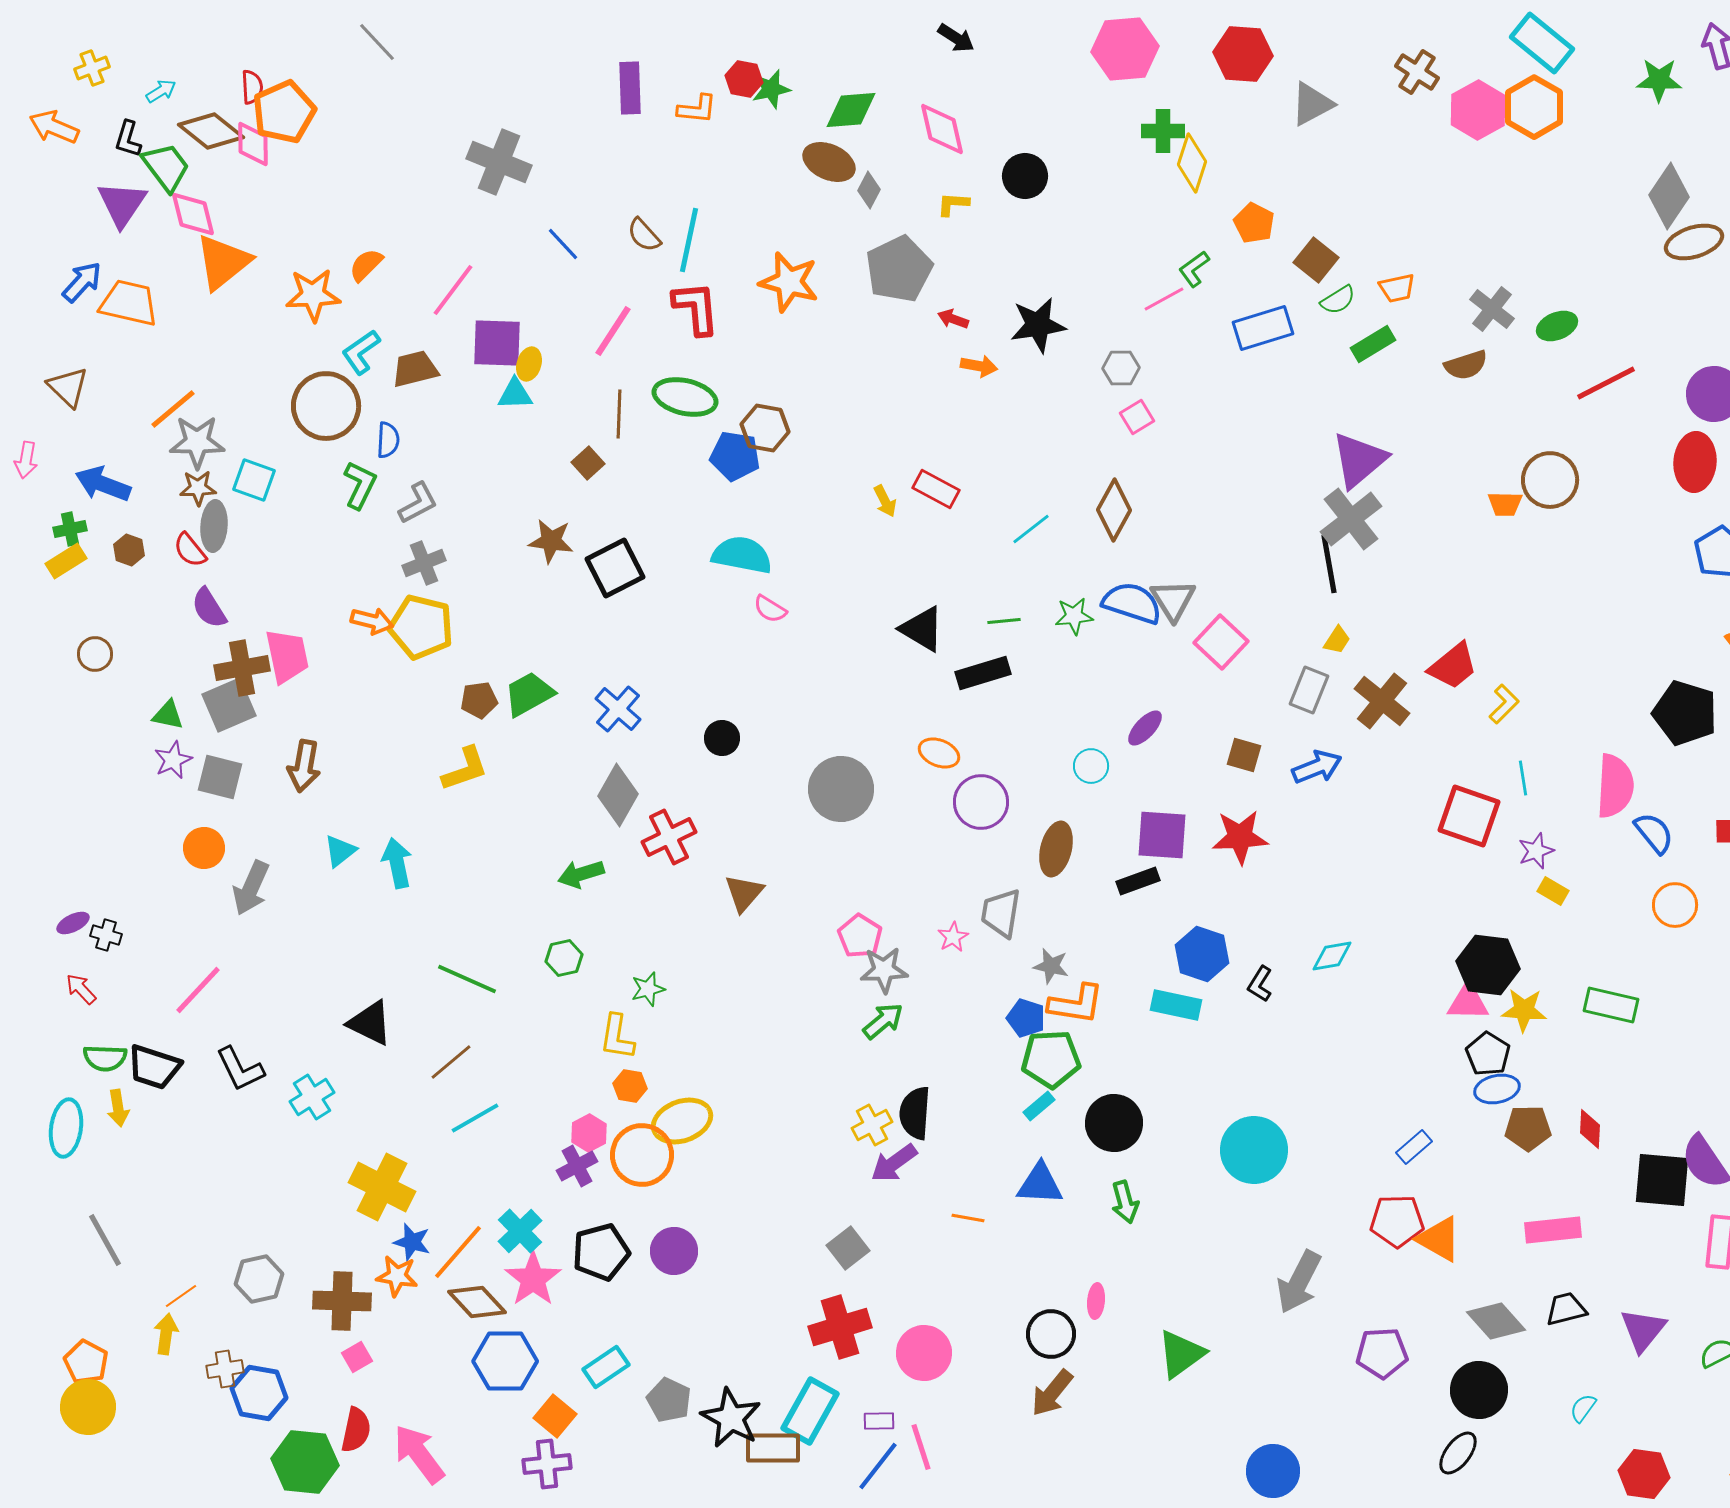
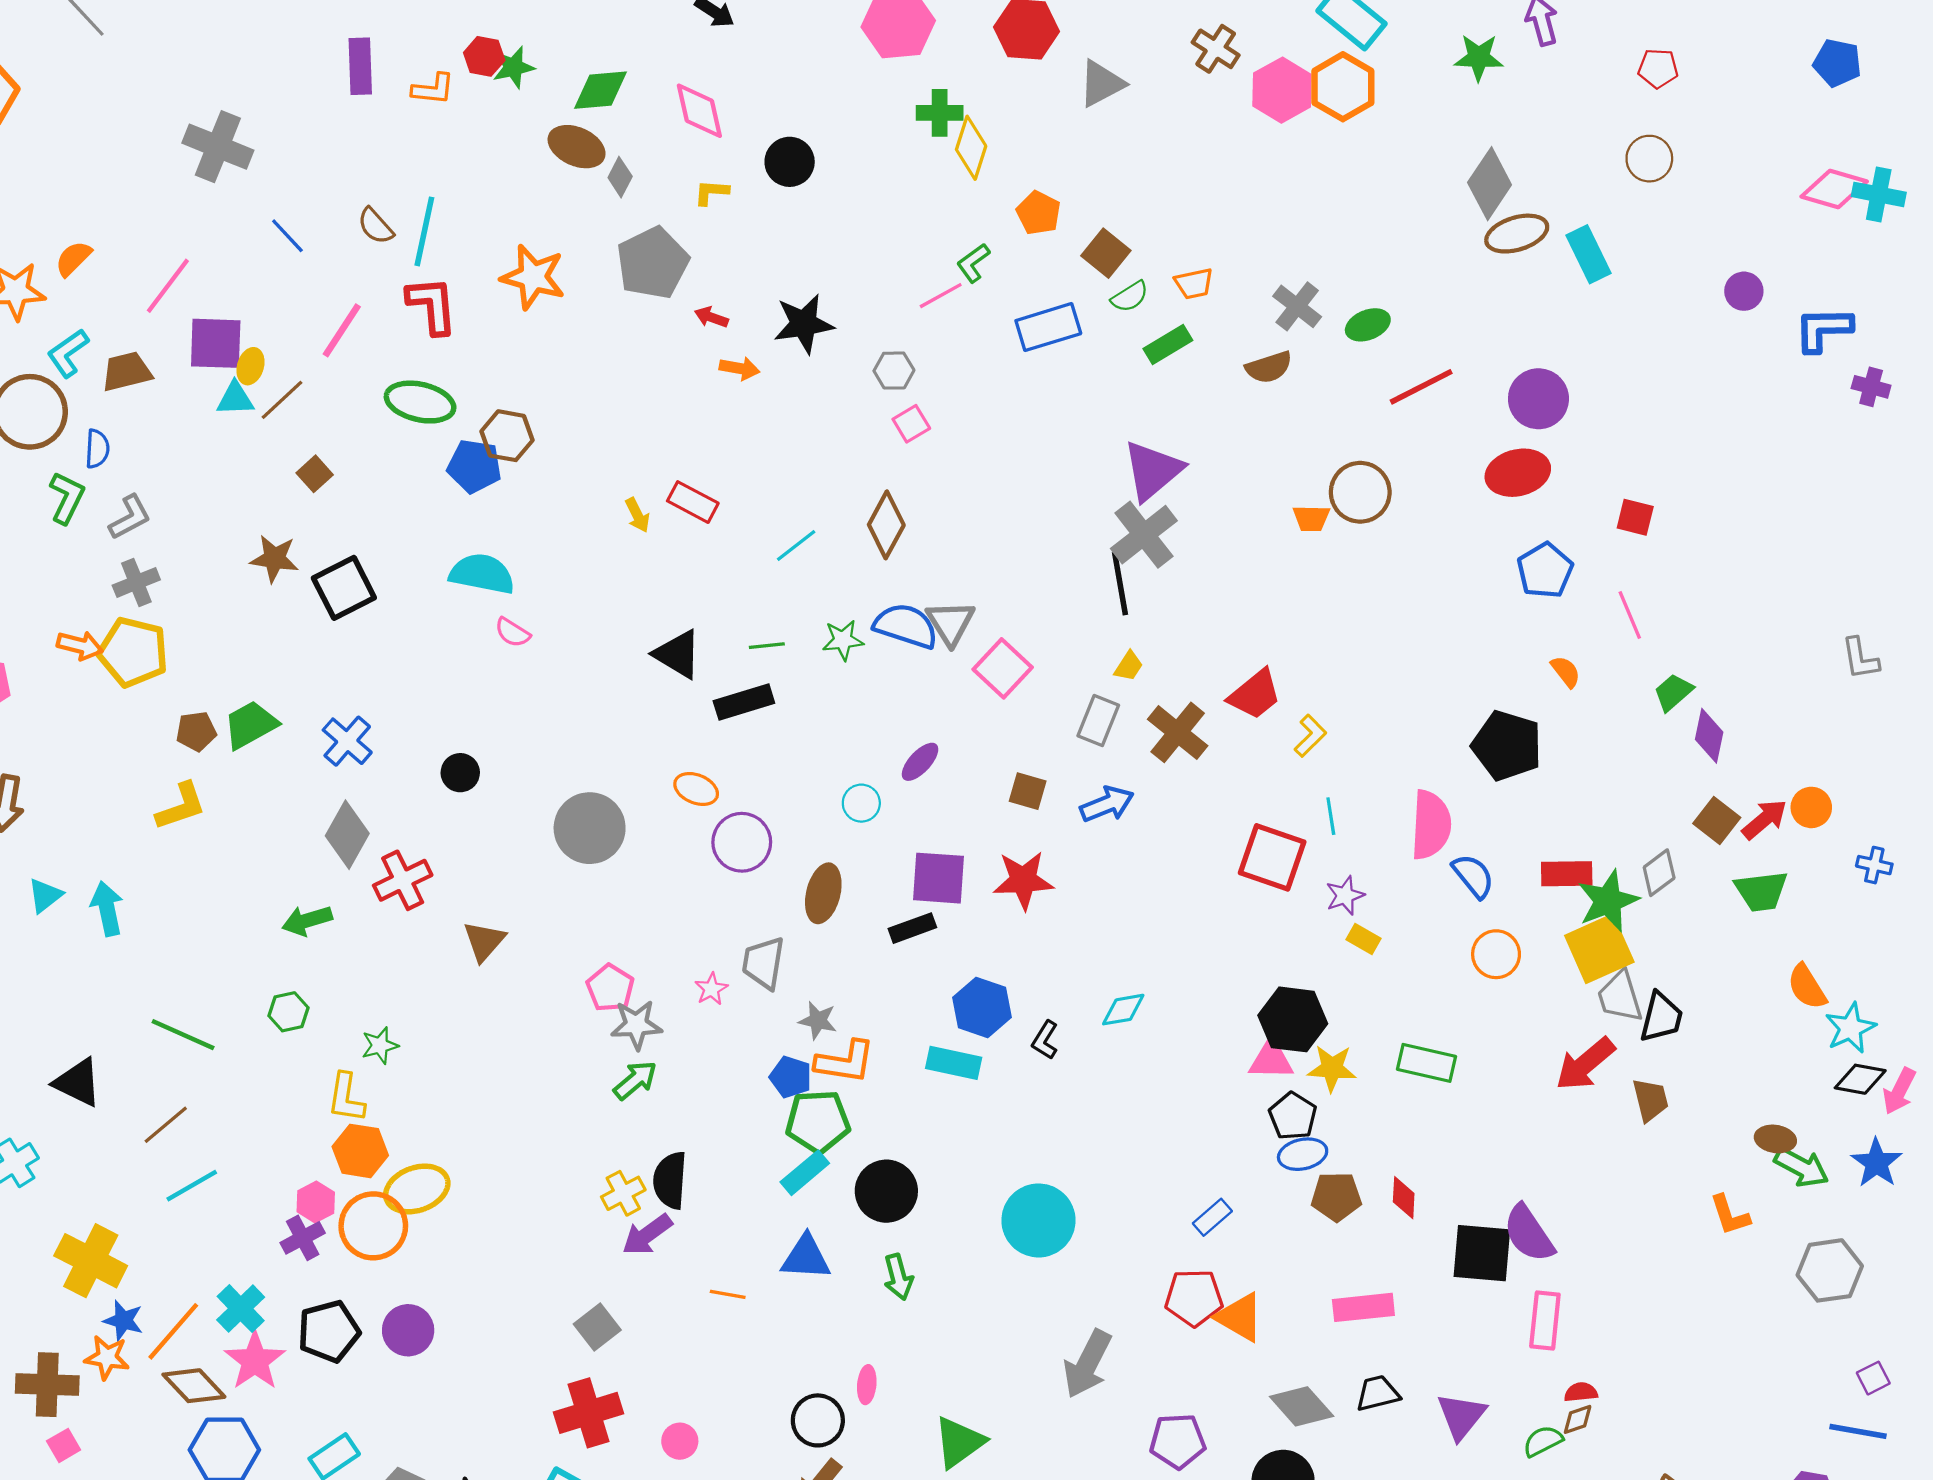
brown line: (619, 414) -> (282, 400), moved, turned 45
red ellipse: (1695, 462) -> (1518, 473), turned 72
orange hexagon: (630, 1086) -> (360, 1151), size x1.5
cyan rectangle: (1039, 1106) -> (805, 1173), size x1.4
pink circle: (924, 1353) -> (680, 1441), size x0.6

